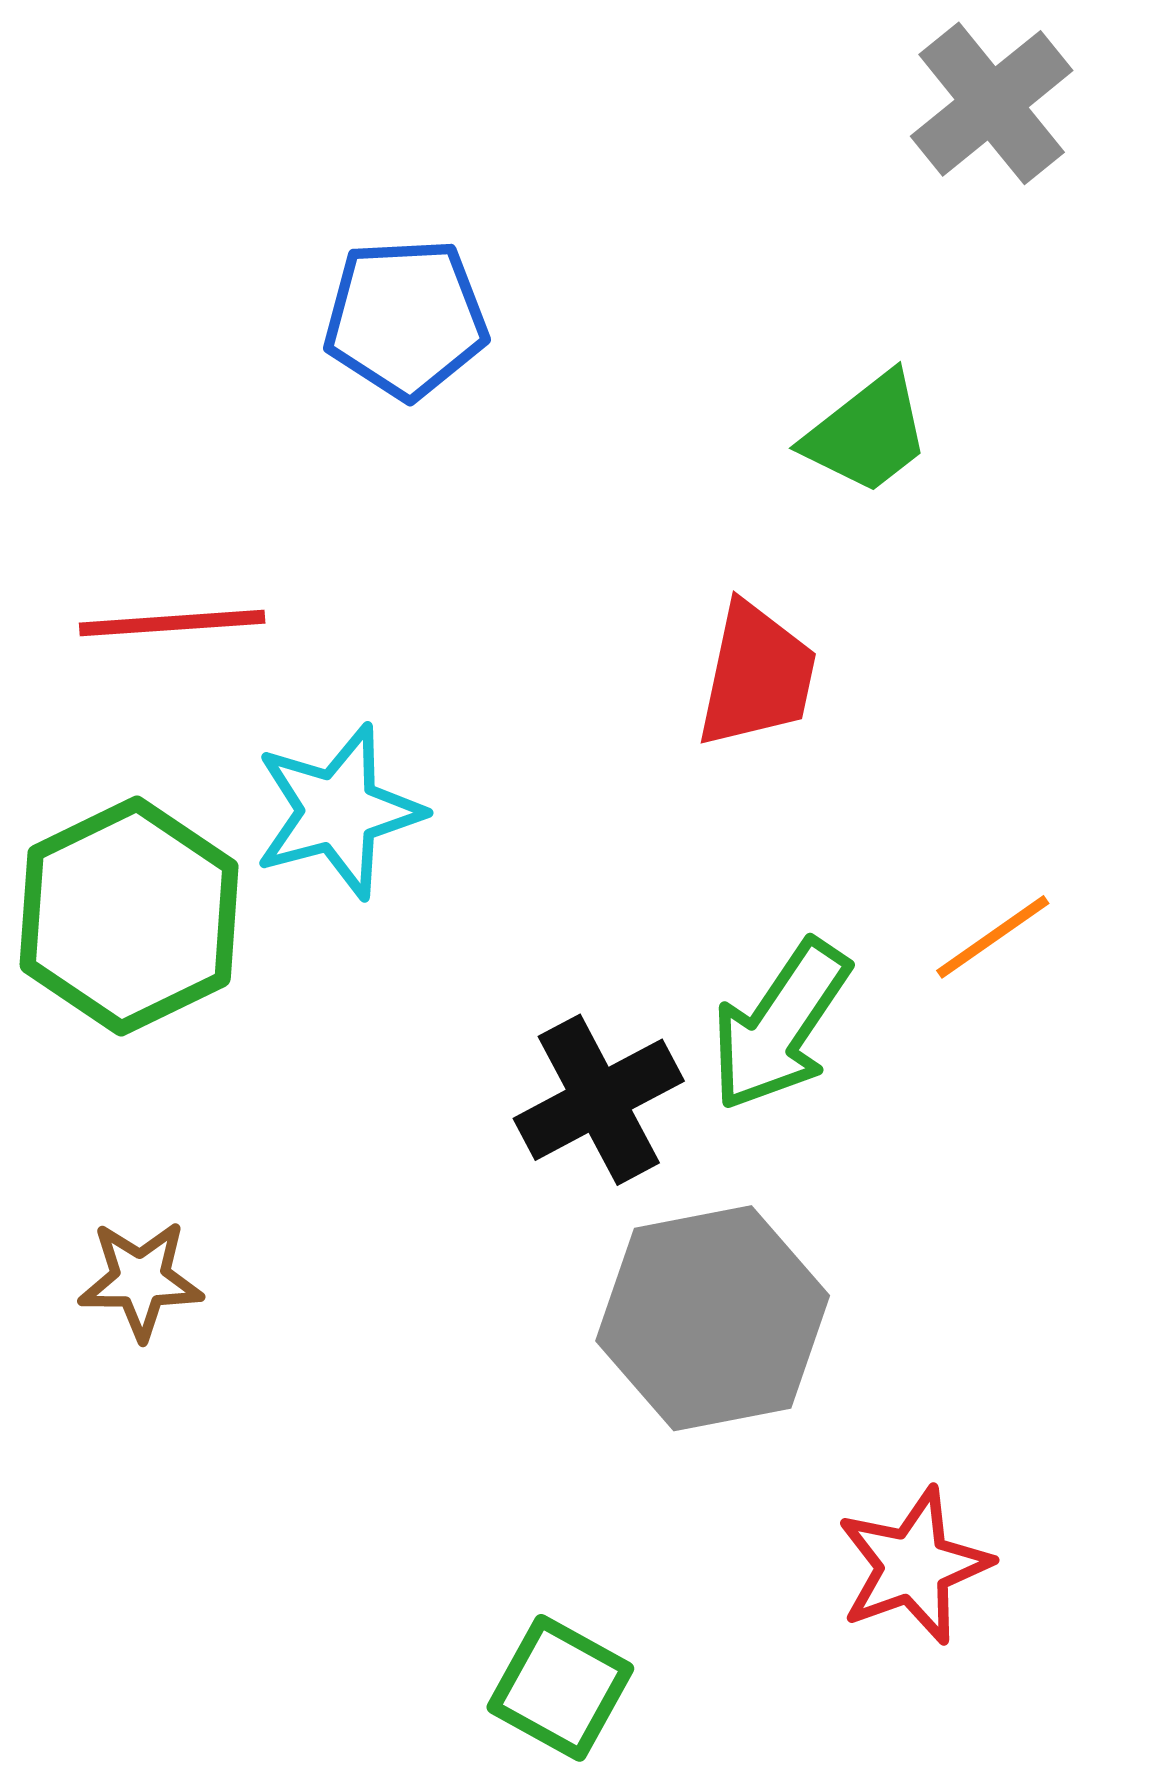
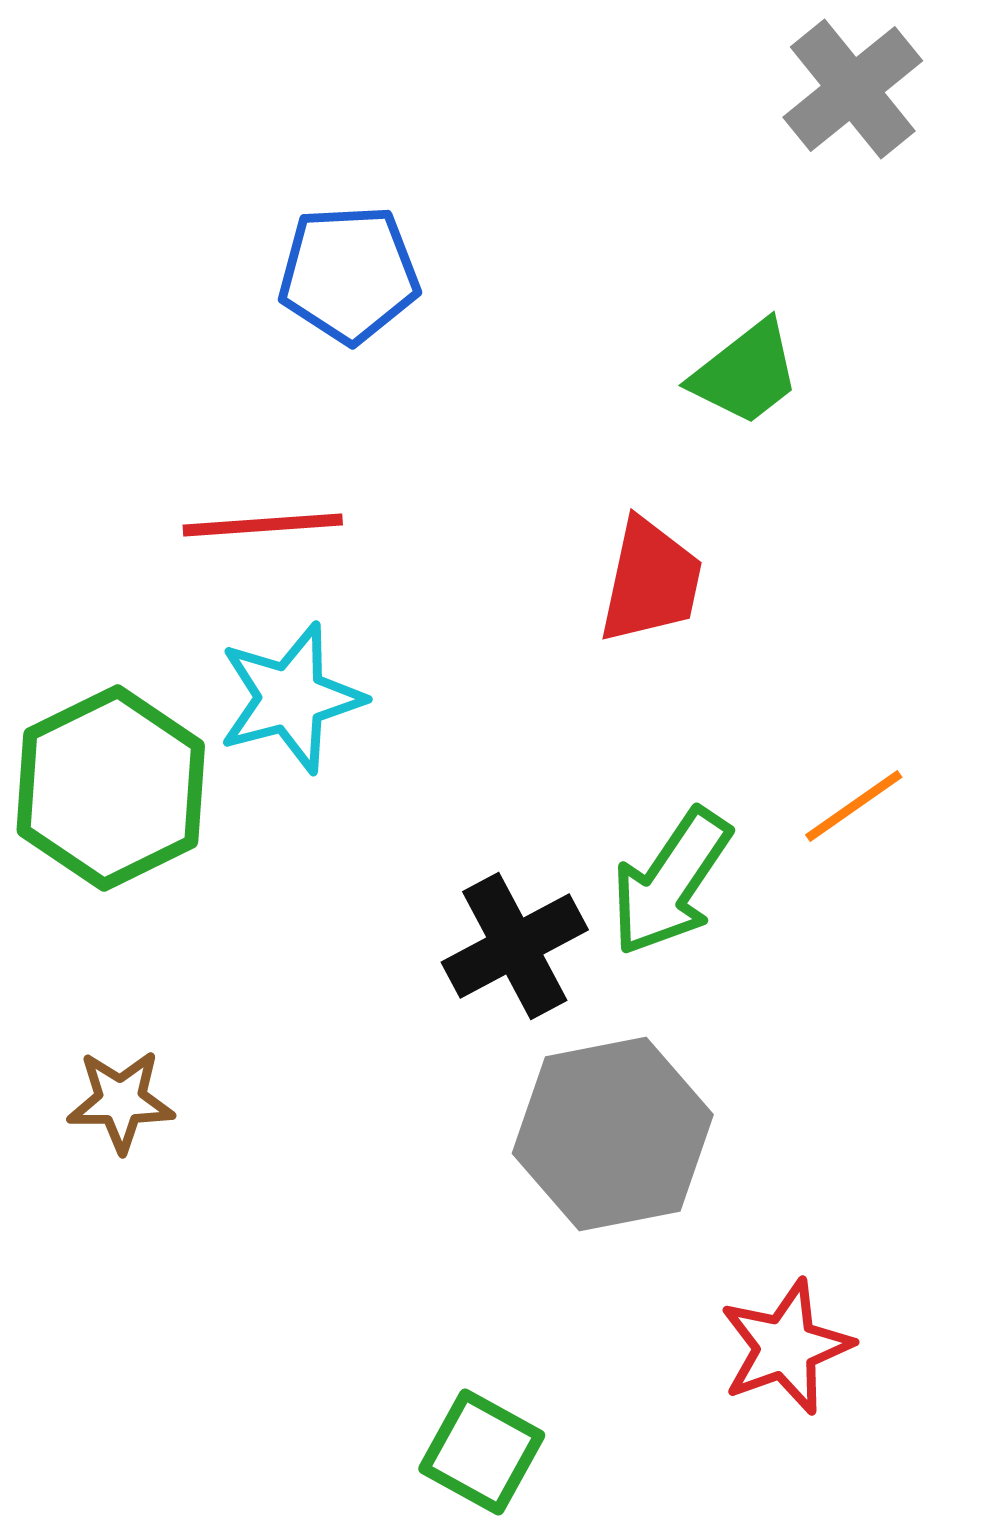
red line: (172, 623) -> (263, 525), moved

